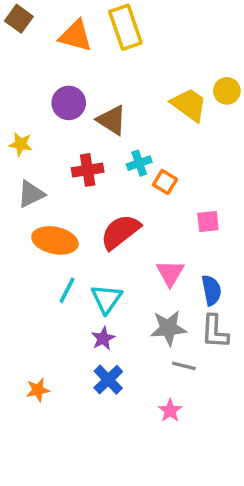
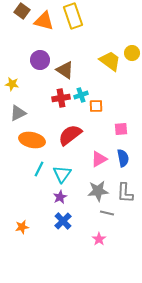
brown square: (19, 19) -> (22, 11), moved
red cross: (88, 170) -> (61, 98), moved
orange square: (165, 182) -> (96, 106), turned -32
pink triangle: (170, 273) -> (99, 159), turned 30
blue semicircle: (211, 290) -> (123, 158), moved

